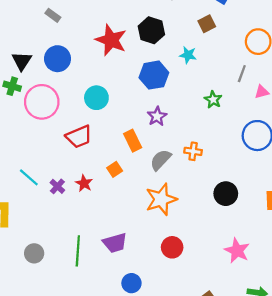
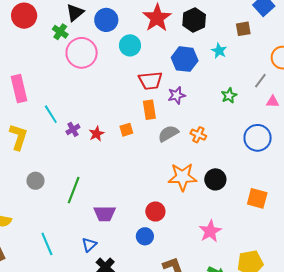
cyan circle: (96, 98) -> (130, 45), moved
red trapezoid: (79, 137) -> (150, 81), moved
orange star: (161, 199) -> (182, 177), moved
purple trapezoid: (115, 243) -> (105, 214), moved
blue circle: (131, 283) -> (145, 236), moved

